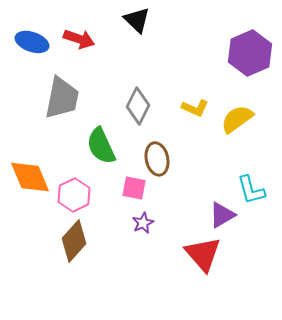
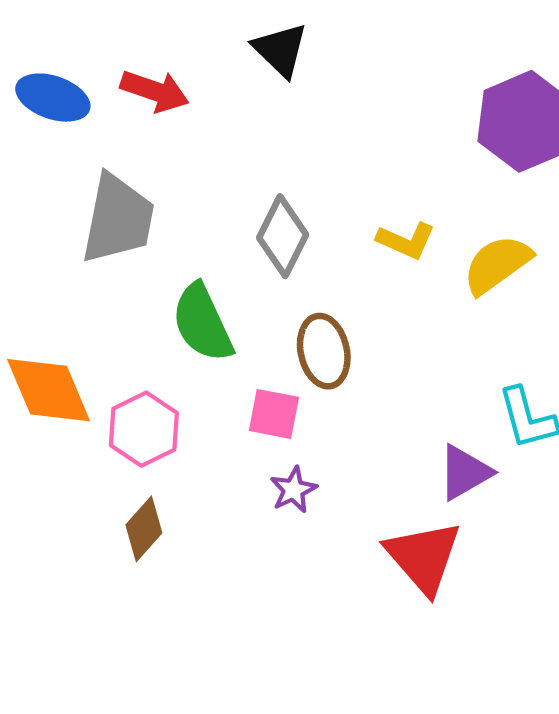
brown diamond: (74, 241) -> (144, 529), size x0.7

